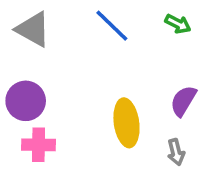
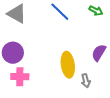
gray arrow: (176, 152) -> (86, 81), moved

